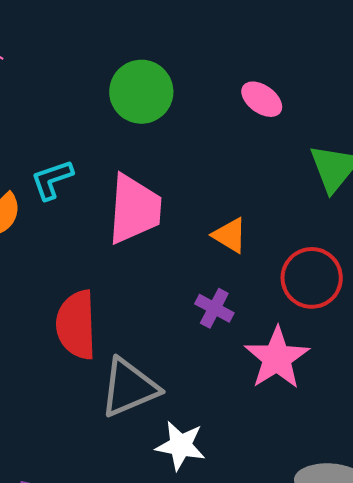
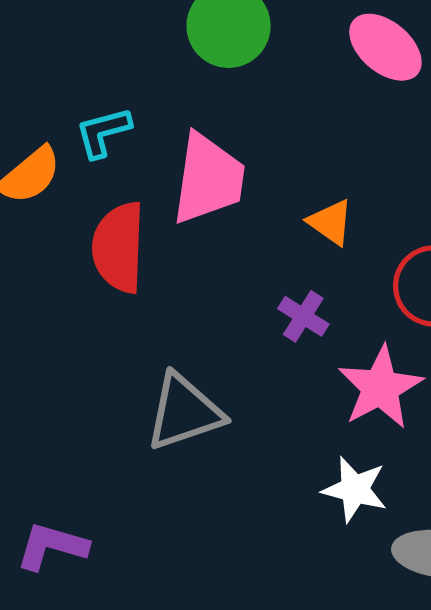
pink ellipse: (262, 99) -> (385, 47), size x1.4
red semicircle: (76, 325) -> (119, 247), moved
white star: (180, 446) -> (355, 489), moved

